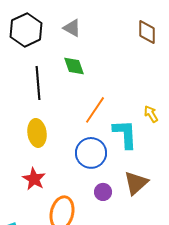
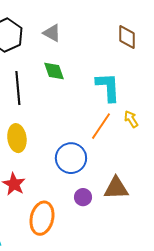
orange line: (95, 110) -> (101, 126), moved
cyan L-shape: (125, 134) -> (108, 87), moved
brown triangle: (136, 183) -> (116, 188), turned 40

